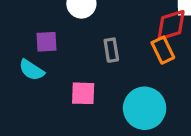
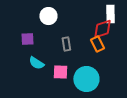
cyan semicircle: (32, 70) -> (36, 63), moved
pink square: (83, 93) -> (60, 72), moved

